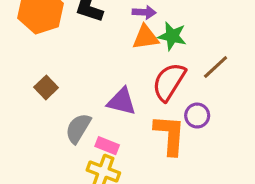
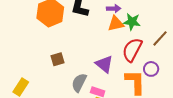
brown square: (46, 87) -> (57, 59), turned 32
purple triangle: (122, 101) -> (104, 64), turned 30

